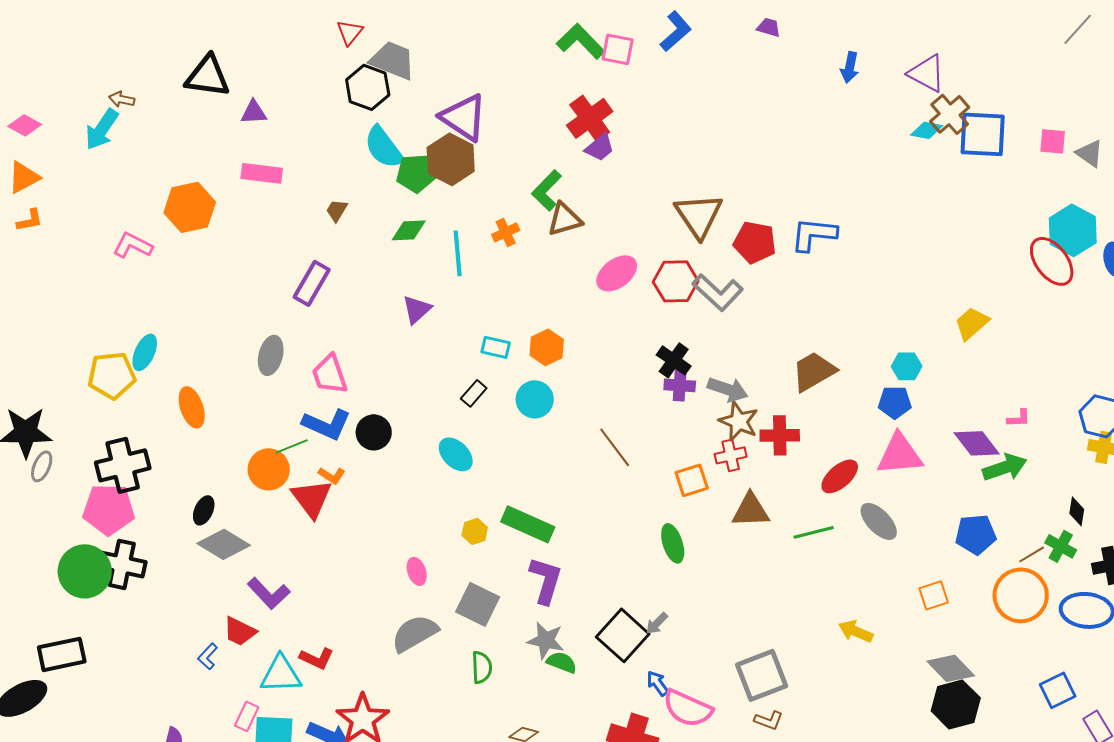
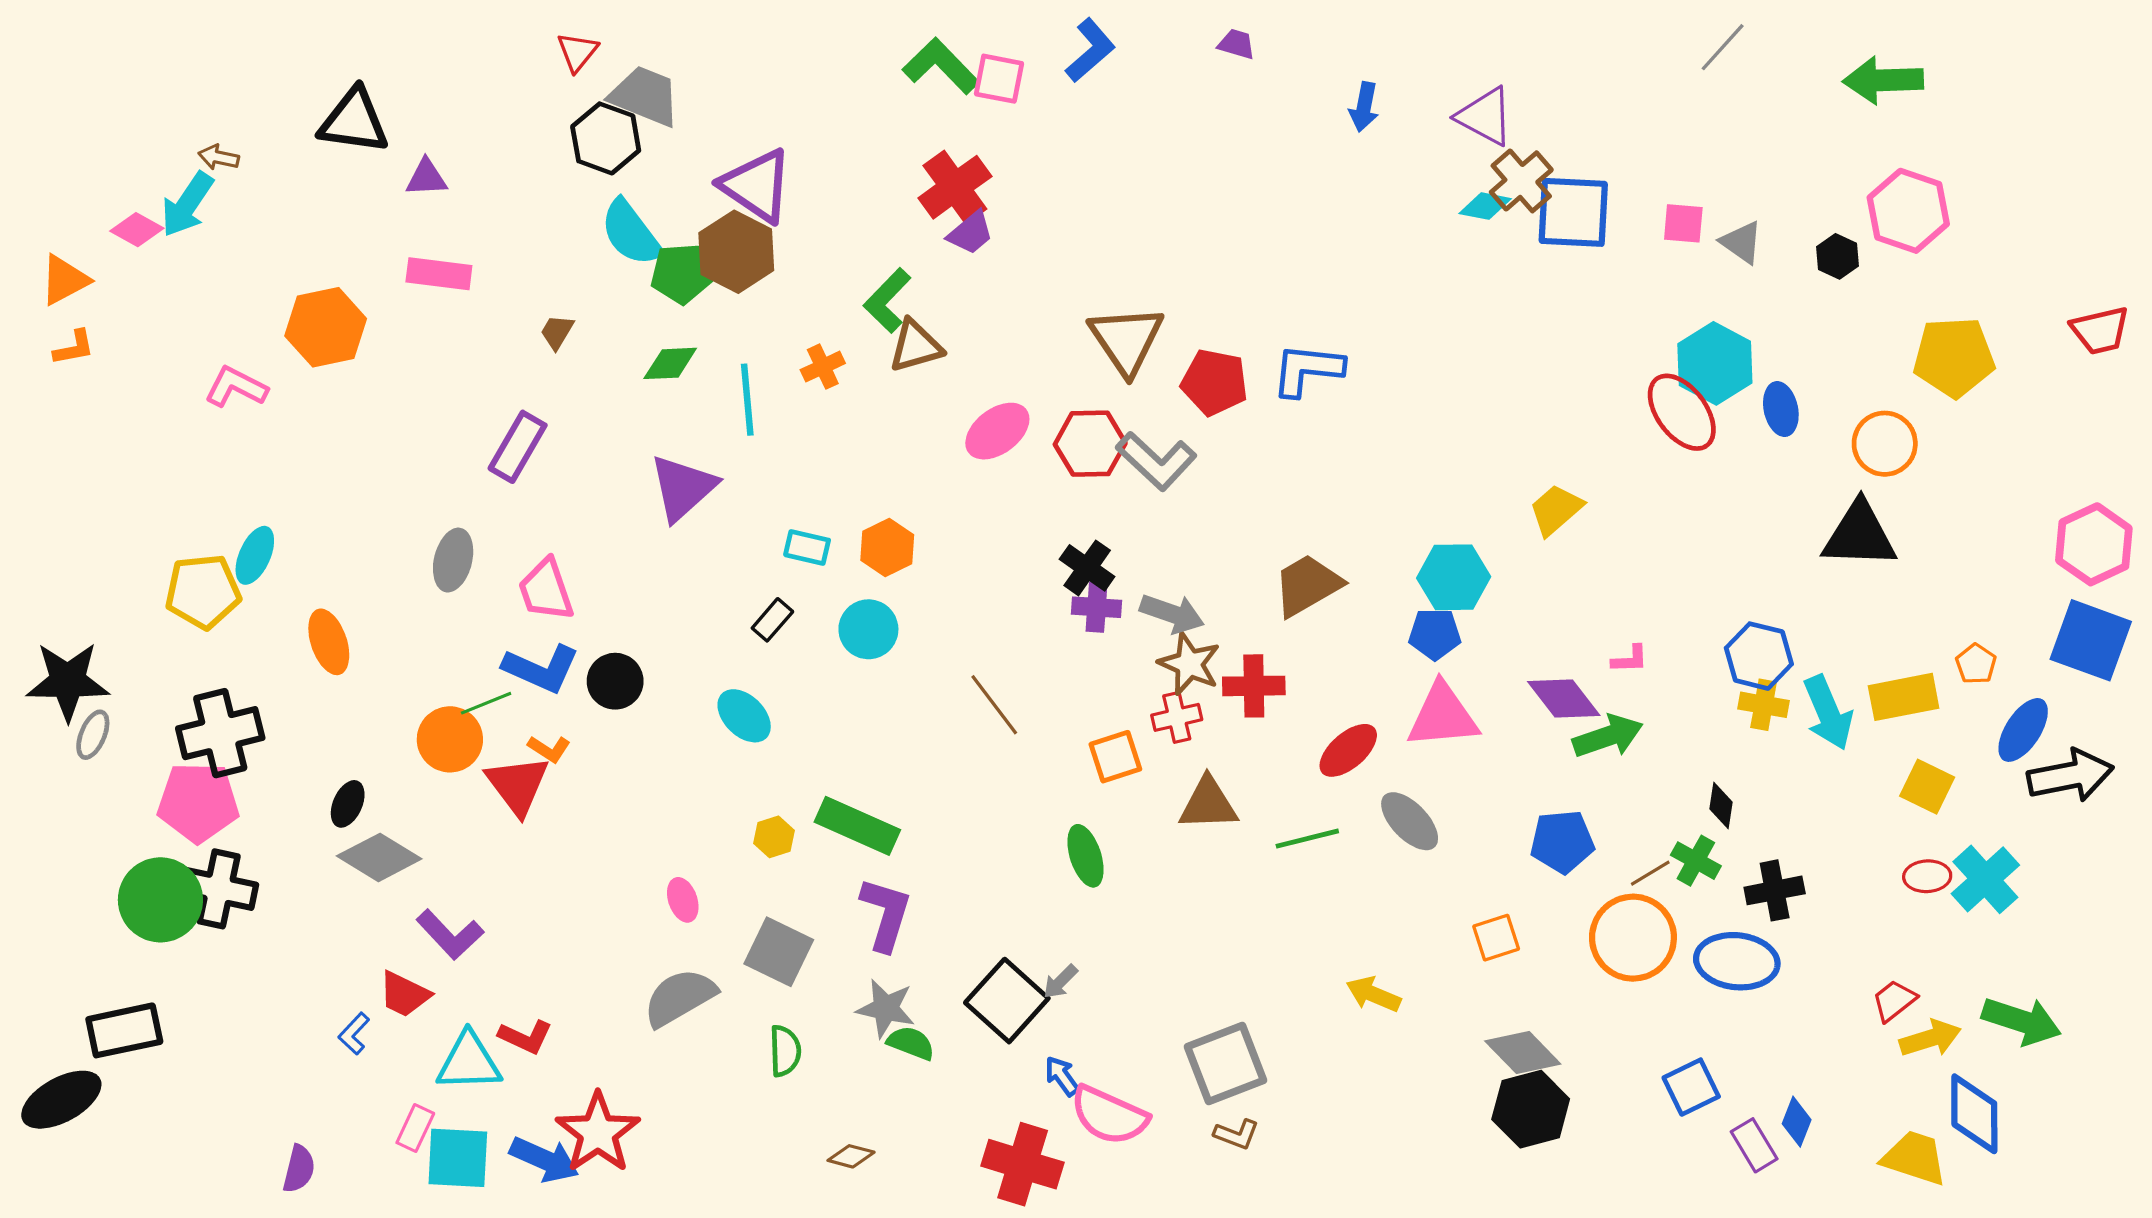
pink diamond: (25, 125) -> (137, 230), moved
purple triangle: (417, 309) -> (683, 488), size x1.5
cyan hexagon: (907, 366) -> (1454, 577), size x1.5

